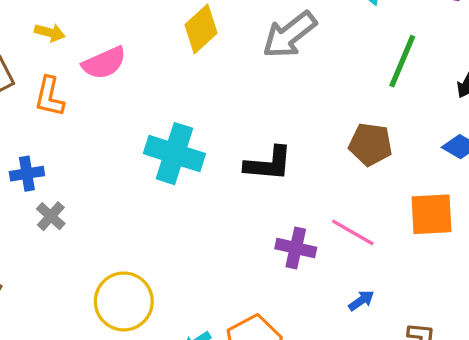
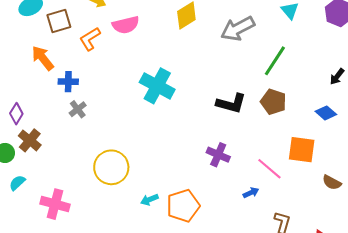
green line: (402, 61) -> (275, 61), moved
orange L-shape: (49, 97) -> (90, 39), turned 35
black L-shape: (268, 164) -> (231, 103), moved
pink line: (353, 232) -> (269, 169), moved

